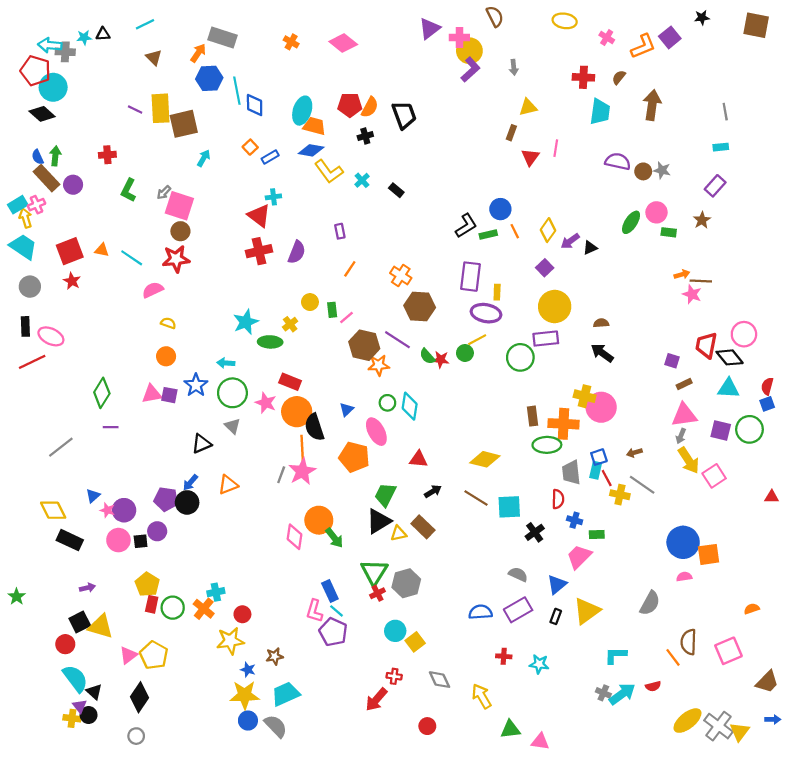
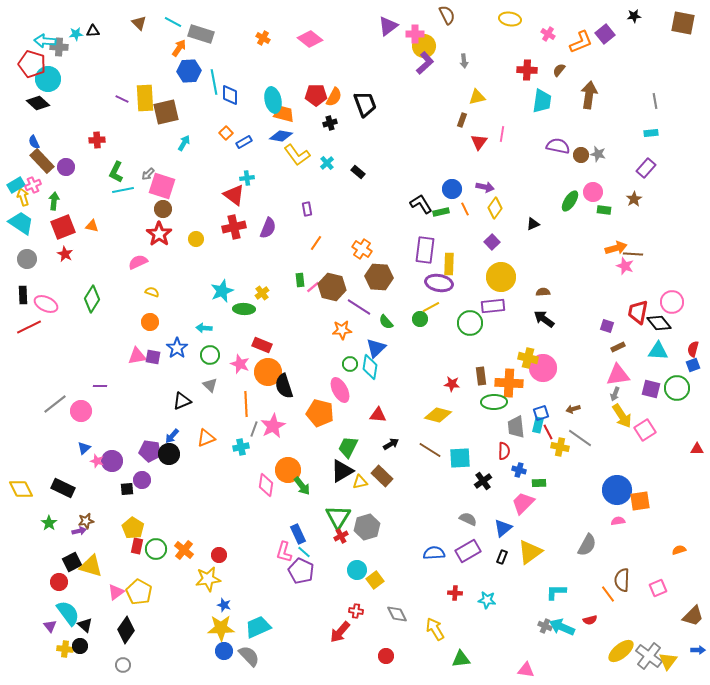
cyan line: (145, 24) -> (173, 22), moved, turned 54
brown triangle: (154, 57) -> (139, 23), moved
cyan ellipse: (302, 111) -> (273, 100), turned -30
green arrow: (55, 156) -> (54, 201), moved
black L-shape: (466, 226) -> (421, 204), turned -90
purple arrow: (570, 241) -> (485, 187), moved, turned -132
cyan line: (132, 258) -> (123, 190), moved, turned -45
red star: (176, 259) -> (159, 234), turned -30
orange arrow: (682, 274) -> (616, 248), size x1.5
yellow rectangle: (497, 292) -> (449, 264), size x1.5
yellow circle: (310, 302) -> (196, 239), moved
brown hexagon: (364, 345) -> (332, 287), moved
red star: (441, 360) -> (452, 384), moved
green diamond: (102, 393) -> (92, 299), moved
green circle: (232, 393) -> (210, 355), size x0.7
blue triangle: (347, 409) -> (376, 348), moved, size x1.5
orange line: (302, 449) -> (246, 404), moved
yellow diamond: (53, 510) -> (21, 489), moved
pink circle: (118, 540) -> (81, 411), moved
cyan cross: (216, 592) -> (241, 447), moved
green star: (17, 597) -> (49, 523), moved
pink square: (728, 651) -> (658, 588), size x0.7
brown star: (275, 656) -> (86, 521), moved
cyan arrow: (622, 694) -> (562, 627), turned -120
purple triangle: (80, 706) -> (50, 626), moved
pink triangle: (540, 742) -> (526, 670), moved

